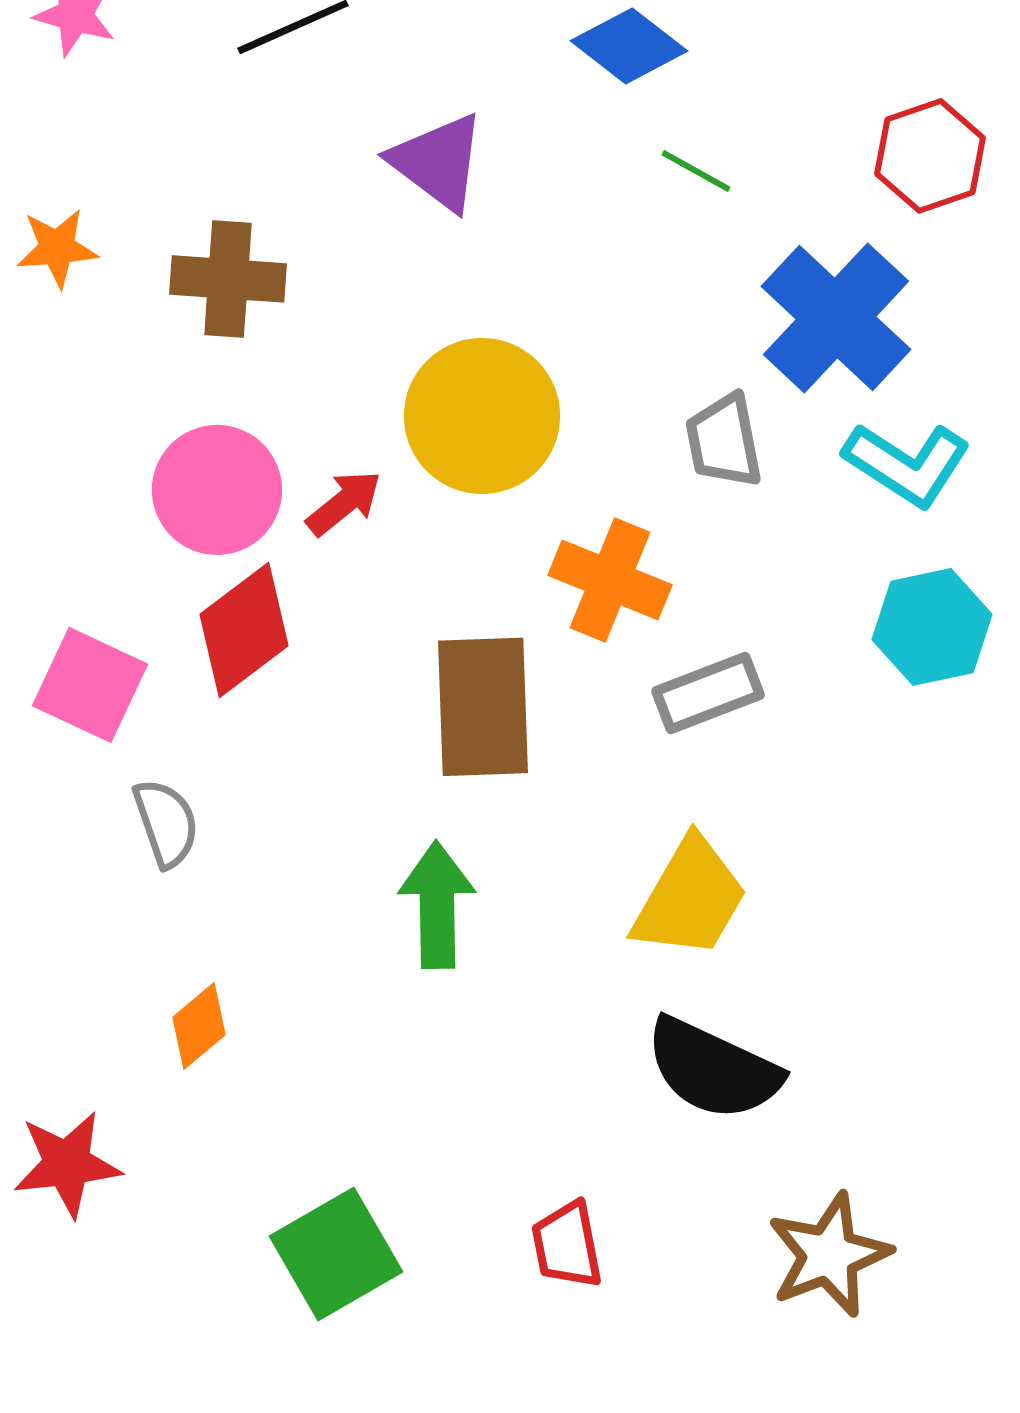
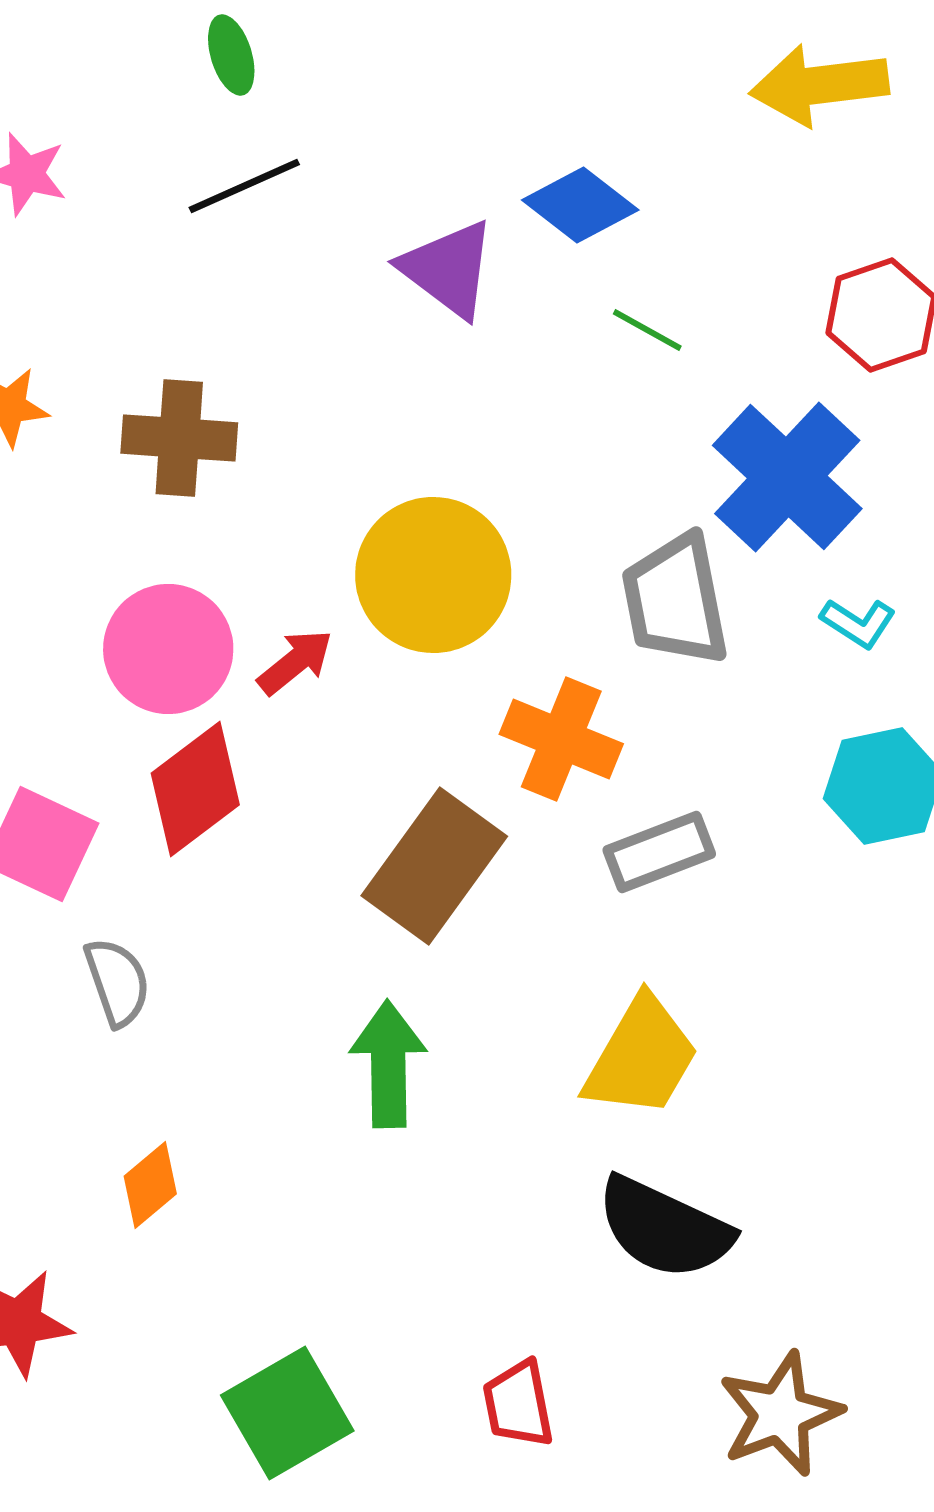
purple triangle: (438, 162) -> (448, 269), moved
gray trapezoid: (724, 441) -> (675, 600), size x1.4
cyan L-shape: (907, 464) -> (858, 623), size x0.6
brown rectangle: (483, 707) -> (434, 866), turned 38

